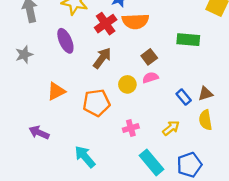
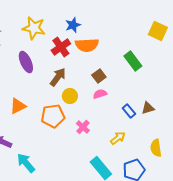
green rectangle: (188, 40) -> (133, 61), turned 48
yellow circle: (127, 84) -> (70, 96), moved
yellow semicircle: (205, 120) -> (156, 148), moved
pink cross: (131, 128) -> (83, 127), moved, turned -32
cyan arrow: (85, 157) -> (26, 163), moved

